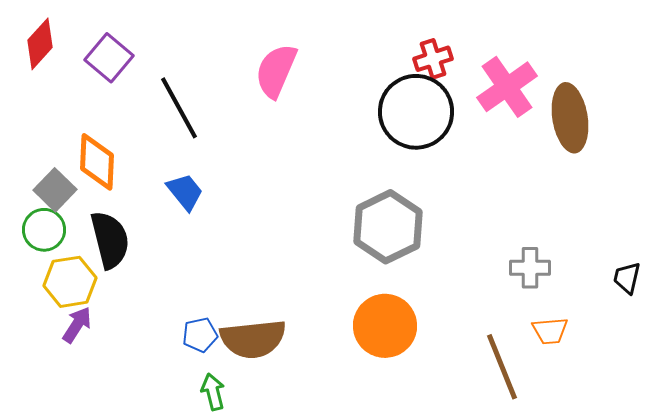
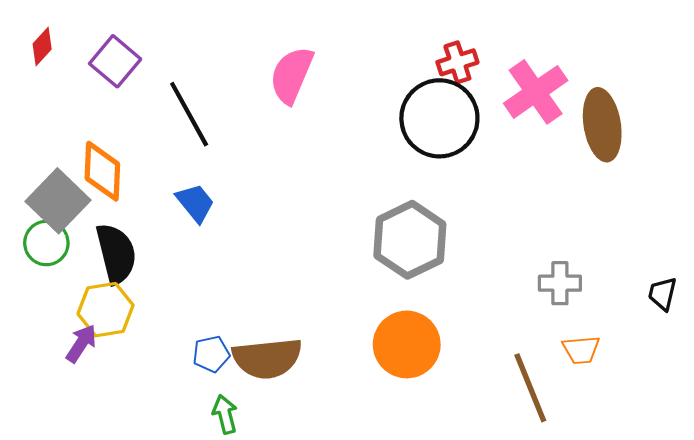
red diamond: (40, 44) -> (42, 46), size x0.7
gray square: (55, 190) -> (58, 201), size x1.4
yellow hexagon: (70, 282) -> (106, 310), moved

